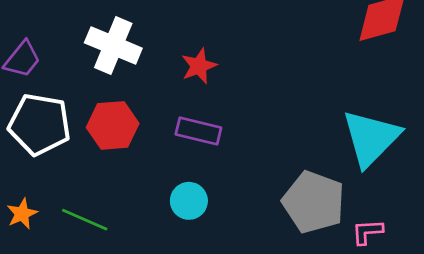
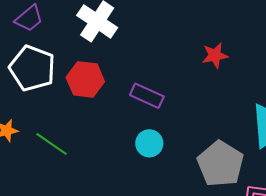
red star: (199, 66) -> (215, 55), moved
cyan circle: (189, 201) -> (149, 143), moved

